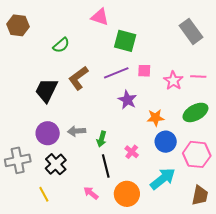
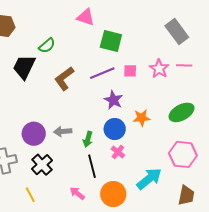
pink line: (198, 76) -> (184, 65), moved
pink star: (173, 81) -> (159, 69), moved
black trapezoid: (46, 90) -> (24, 67), moved
blue circle: (166, 142) -> (115, 129), moved

